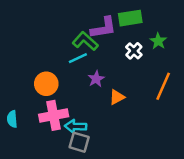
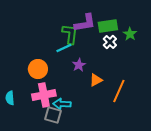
green rectangle: (130, 18) -> (108, 26), moved
green L-shape: (85, 41) -> (70, 34), turned 55
orange line: (163, 86) -> (119, 91), moved
gray square: (79, 142) -> (53, 115), moved

